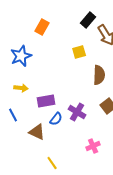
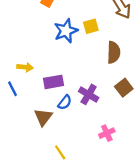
blue star: (21, 56) -> (66, 31), moved
blue line: (13, 115) -> (13, 89), moved
brown triangle: (37, 132) -> (43, 117), turned 42

